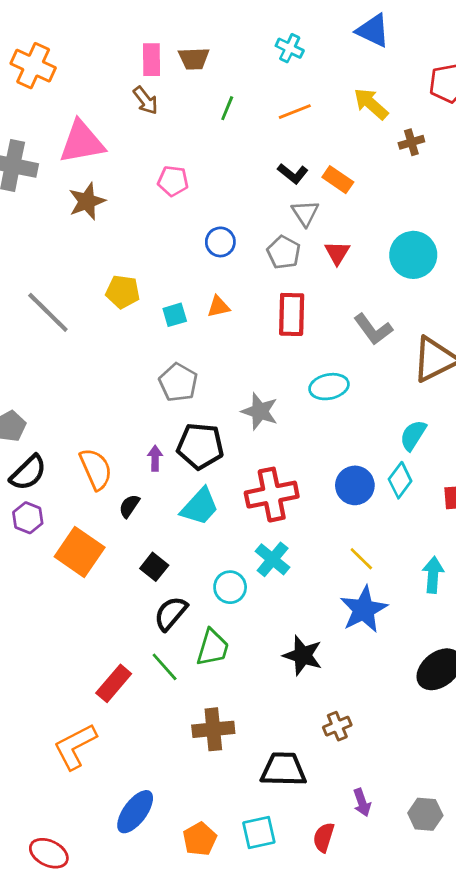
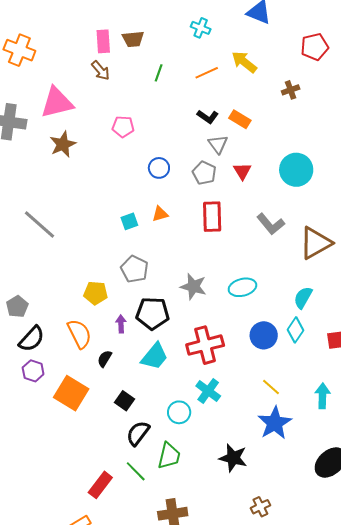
yellow arrow: (371, 104) -> (244, 62), moved
yellow pentagon: (123, 292) -> (96, 293), moved
cyan ellipse: (329, 387) -> (242, 287), moved

